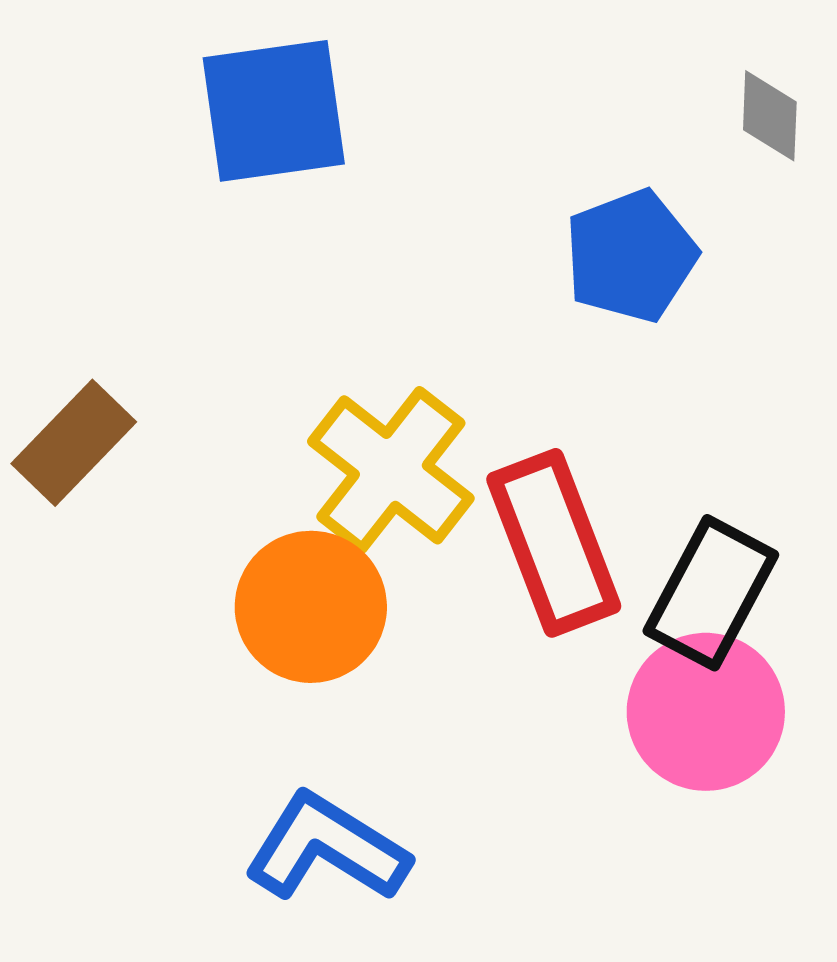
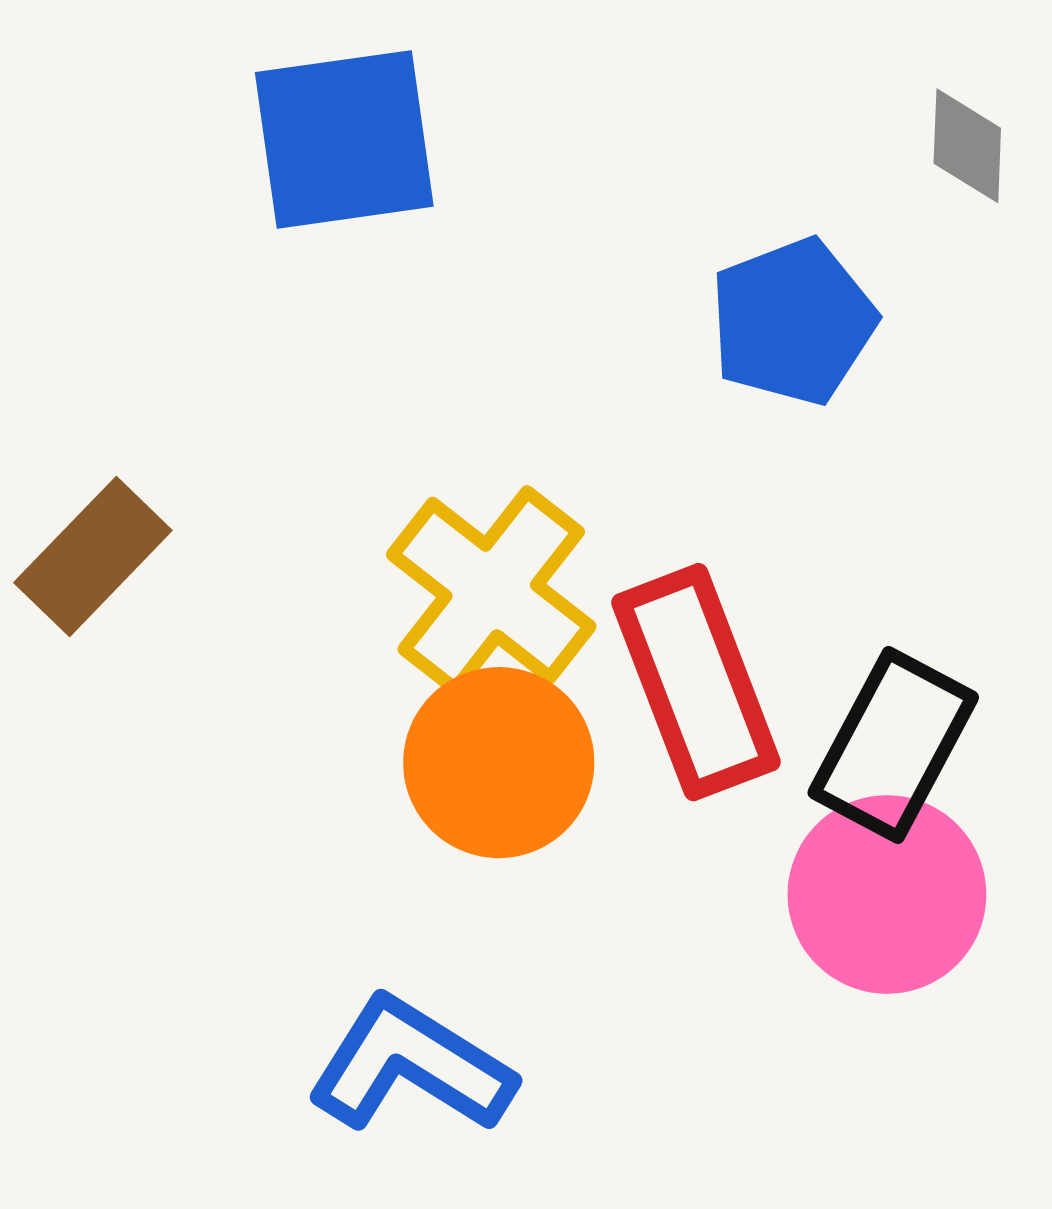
orange circle: (311, 607) -> (499, 763), moved

